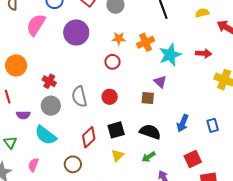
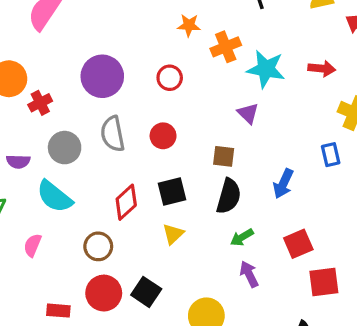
purple circle: (76, 32) -> (102, 76), moved
orange star: (119, 38) -> (189, 25), moved
cyan star: (170, 55) -> (266, 69), turned 30
red cross: (49, 81) -> (40, 103), moved, turned 32
brown square: (148, 98) -> (224, 156), moved
blue rectangle: (213, 125) -> (331, 155), moved
black semicircle: (150, 132) -> (229, 196), turned 85
green arrow: (149, 157) -> (242, 237), moved

